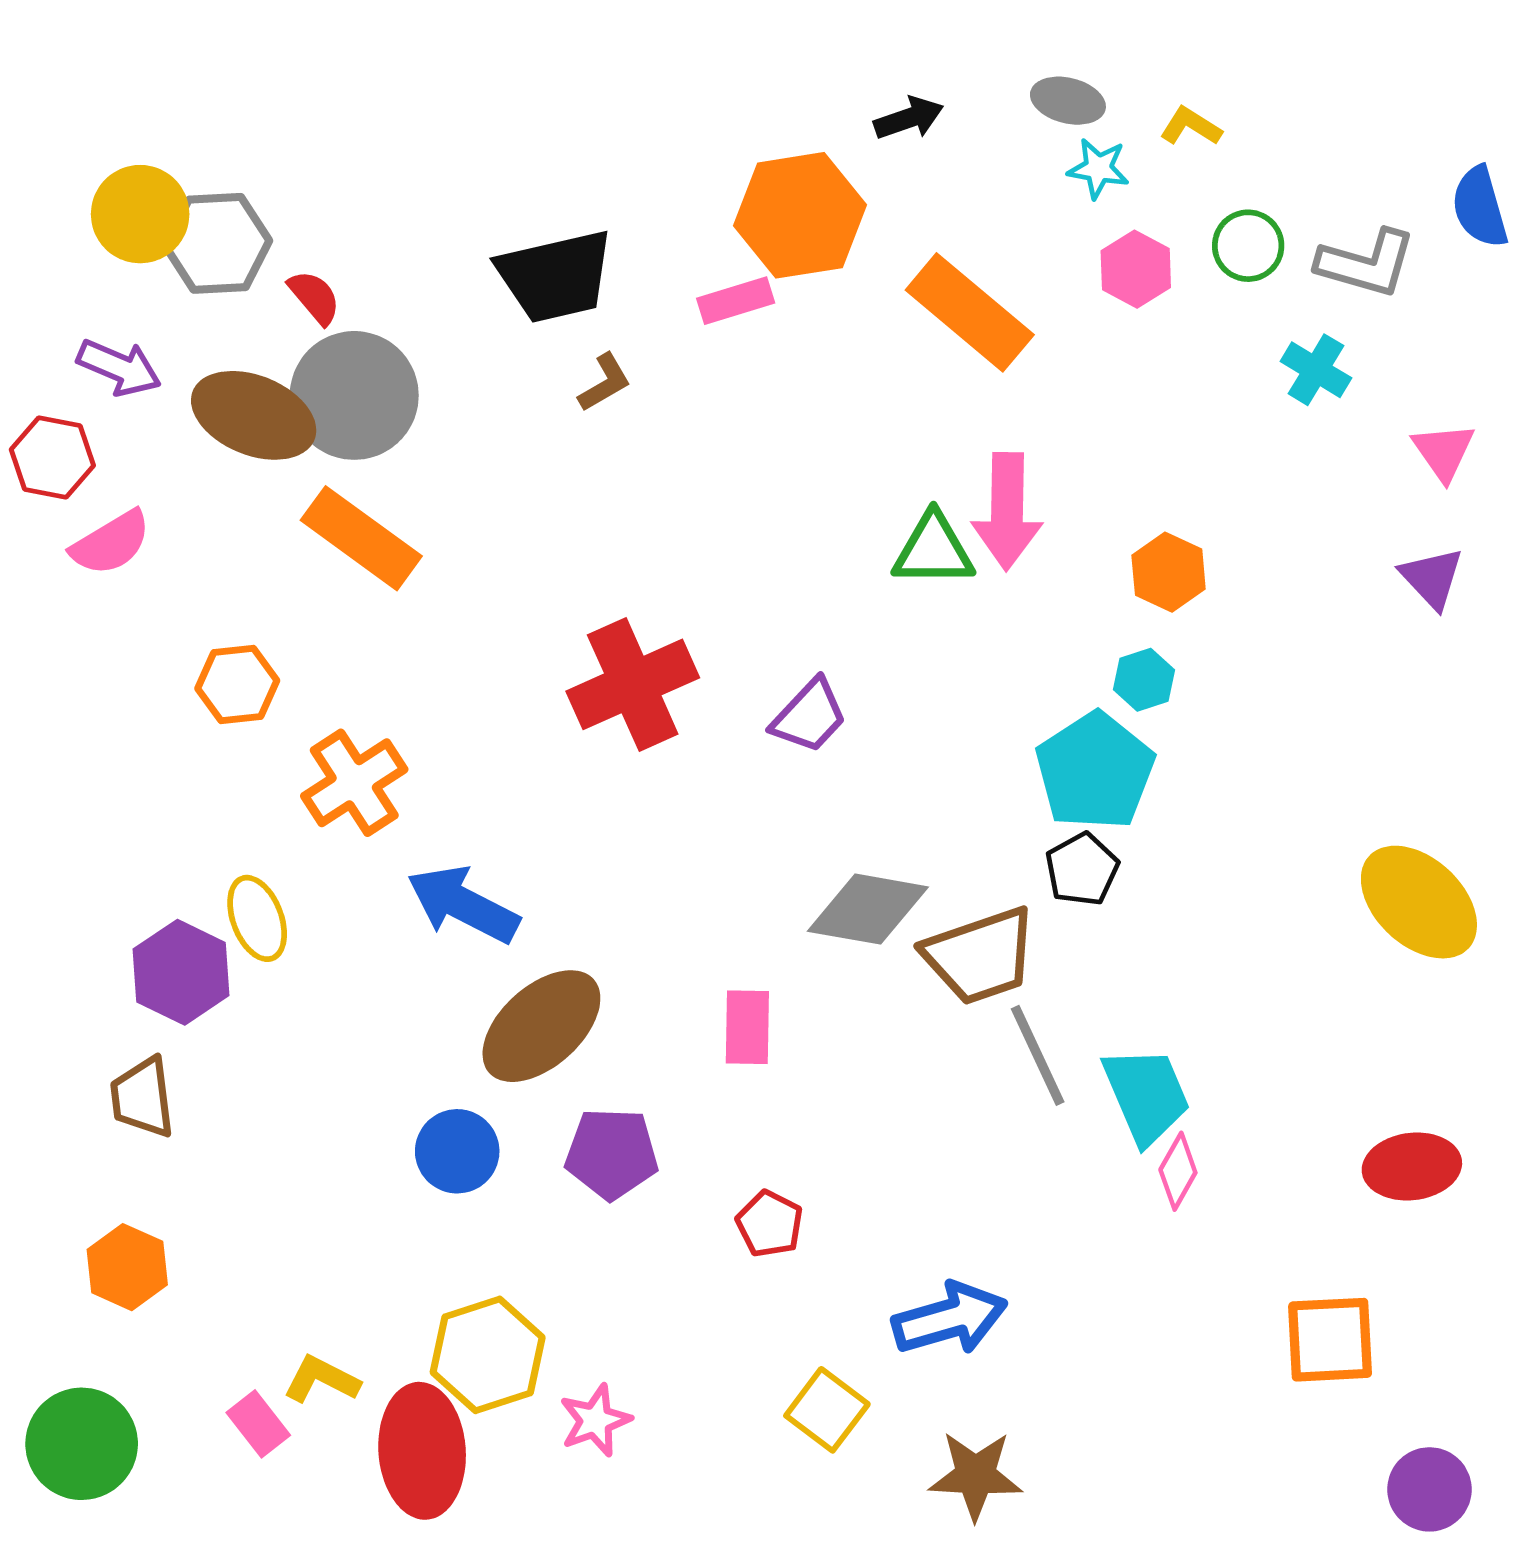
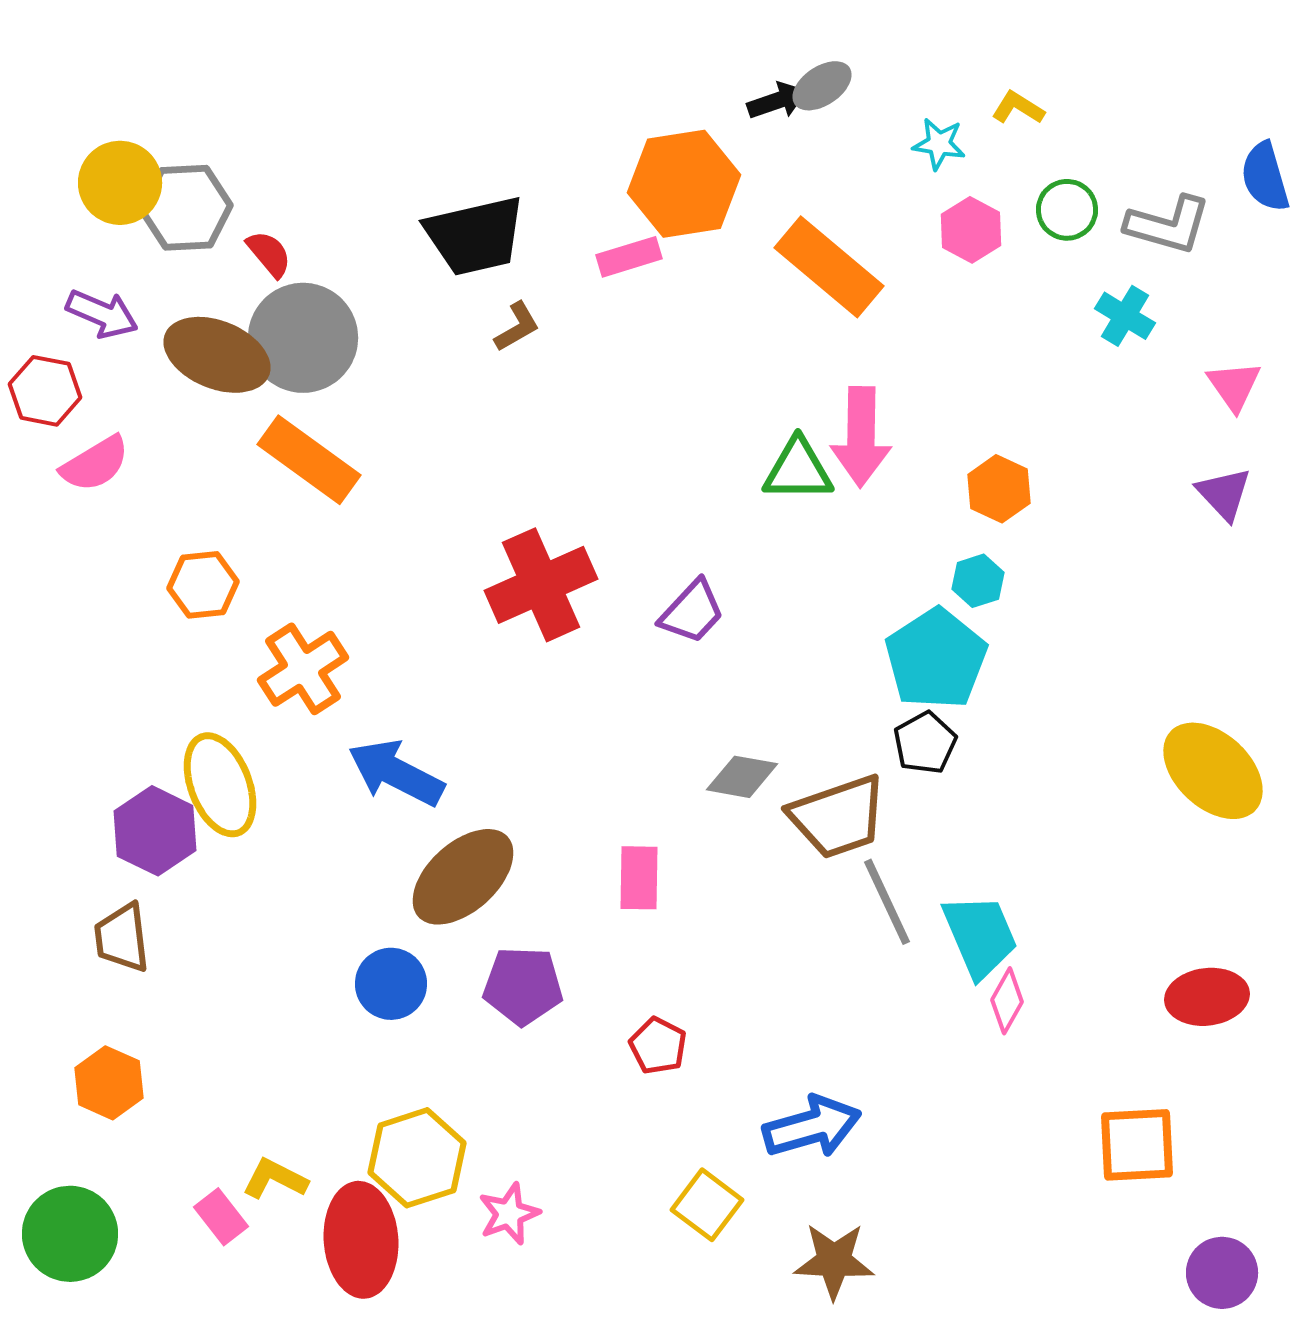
gray ellipse: (1068, 101) -> (822, 86), moved, turned -48
gray diamond: (868, 909) -> (742, 777), size x0.7
yellow ellipse: (257, 918) -> (220, 785), size x1.4

